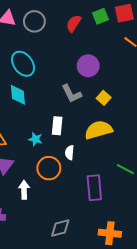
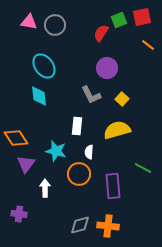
red semicircle: (74, 23) -> (101, 33), moved
cyan star: (35, 139) -> (56, 151), moved, size x1.5
orange circle: (49, 168) -> (79, 174), moved
orange cross: (110, 233) -> (108, 226), moved

